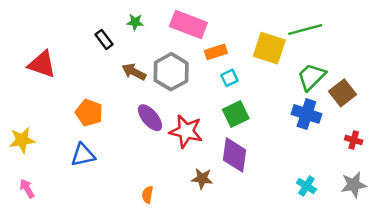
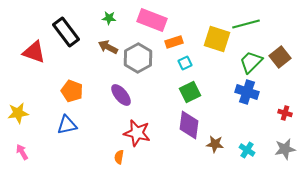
black rectangle: (104, 39) -> (66, 32), moved, size x1.8
brown arrow: (134, 72) -> (108, 47), moved
brown square: (342, 93) -> (280, 57), moved
red star: (186, 131) -> (137, 133), moved
brown star: (202, 179) -> (215, 144), moved

